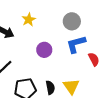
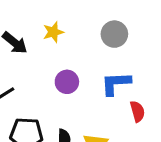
gray circle: (72, 21) -> (114, 34), moved

